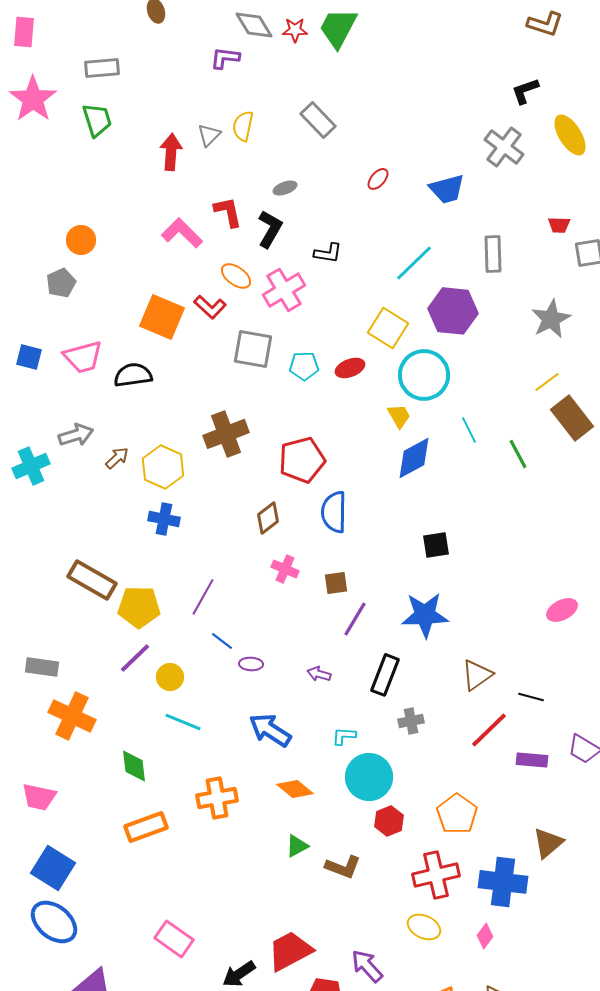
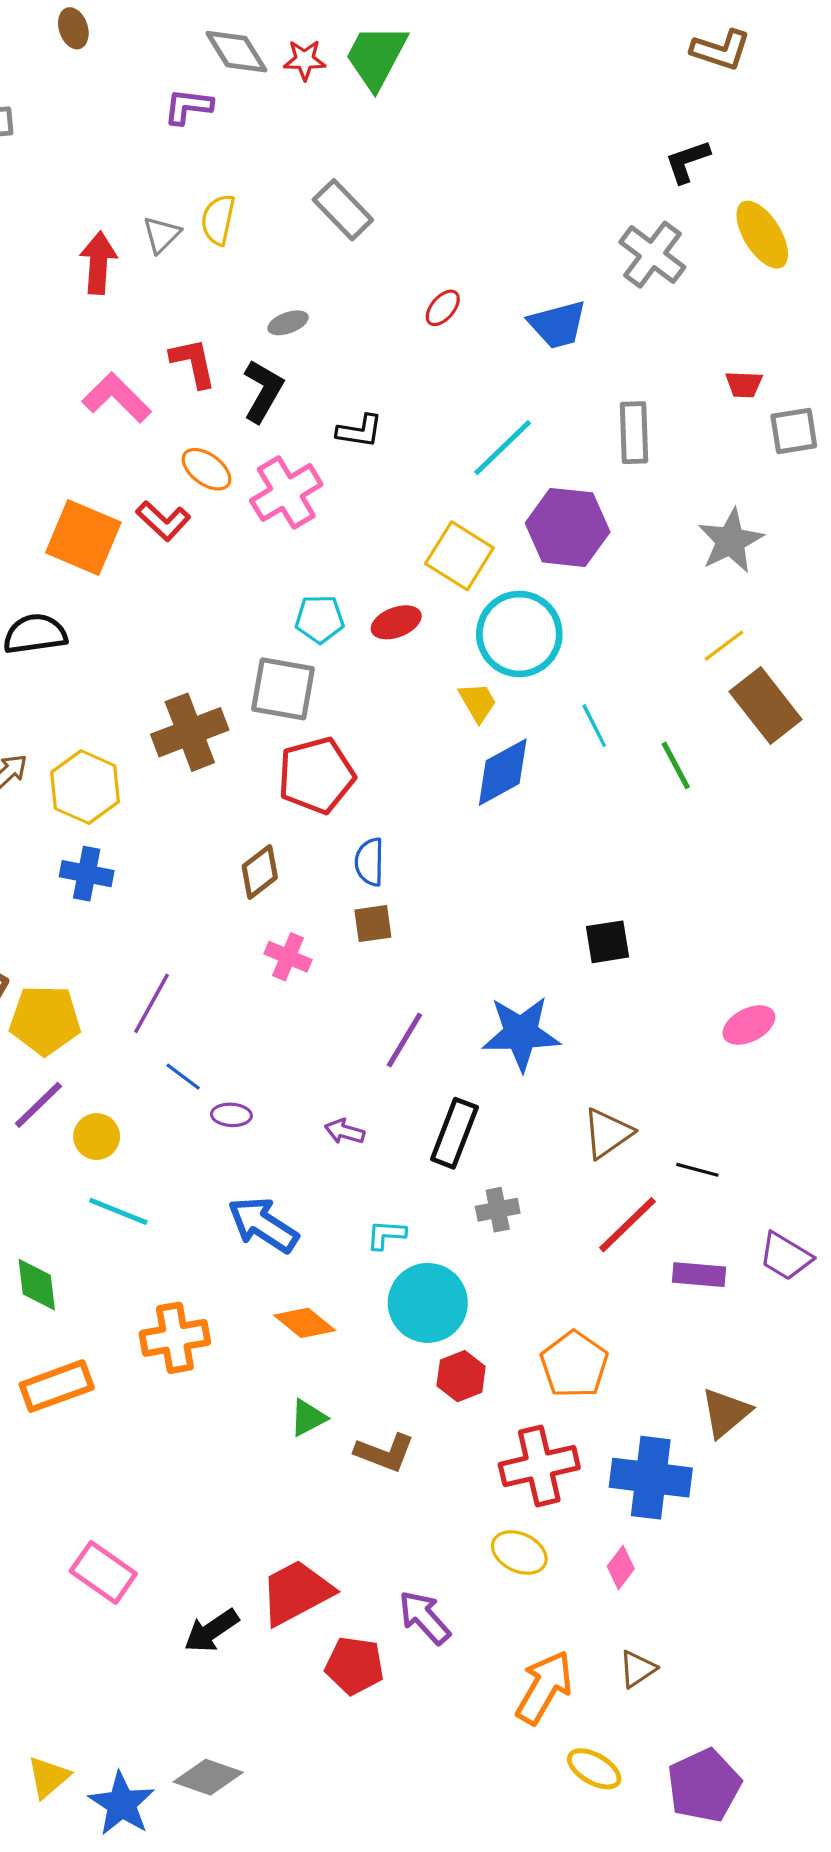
gray square: (253, 349) -> (283, 689), moved
blue semicircle: (334, 512) -> (370, 862), size x0.7
black square: (436, 545) -> (607, 942), moved
brown square: (336, 583) -> (373, 924), moved

